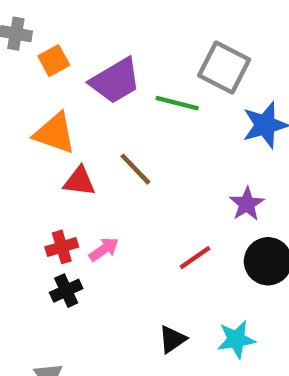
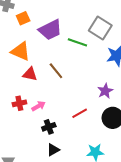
black cross: (66, 291) -> (49, 127), moved
black triangle: (172, 339) -> (53, 150), moved

